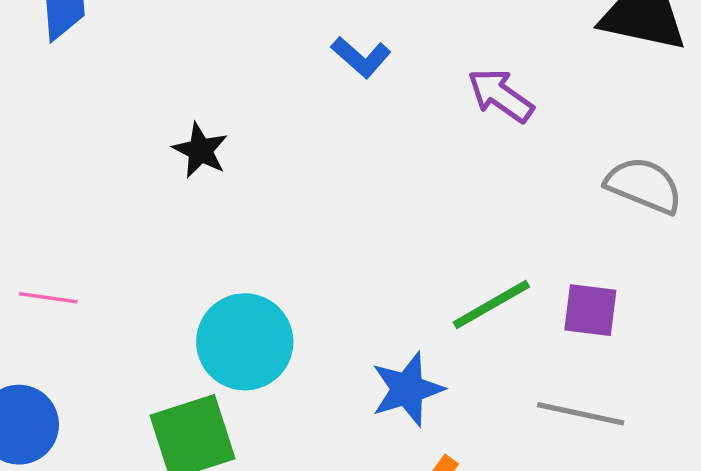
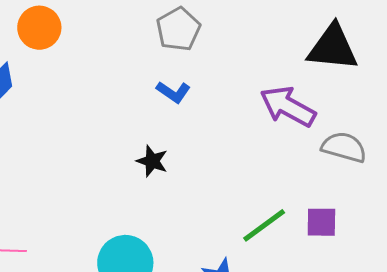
purple arrow: (501, 95) -> (288, 106), moved, size x1.4
black star: (200, 150) -> (152, 161), moved

